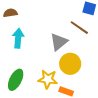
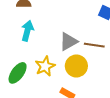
brown line: (79, 28) -> (94, 45), moved, turned -36
yellow star: (48, 79) -> (45, 66), moved, turned 30

